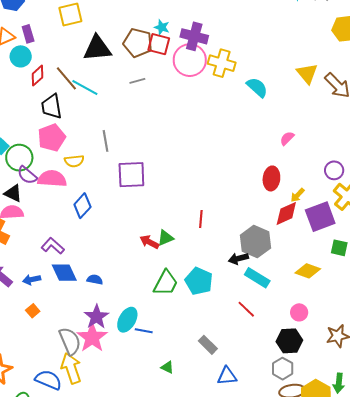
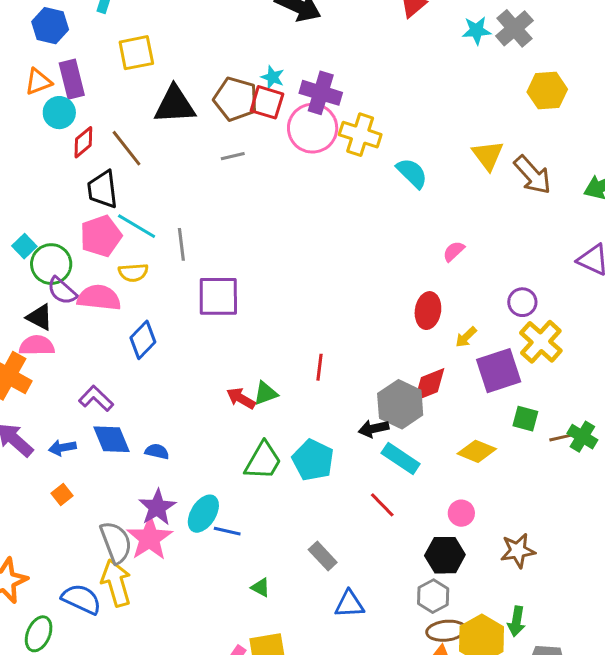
purple rectangle: (28, 34) -> (72, 79), size x1.4
cyan line: (85, 88) -> (137, 226), moved
red diamond: (286, 213) -> (429, 385), moved

